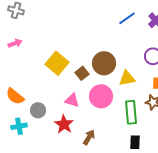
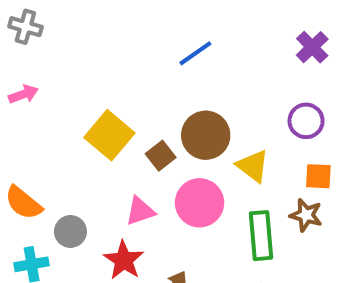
blue line: (127, 18) -> (195, 53), moved
yellow triangle: (127, 78) -> (253, 166), turned 48
pink triangle: (72, 100) -> (140, 211), turned -35

